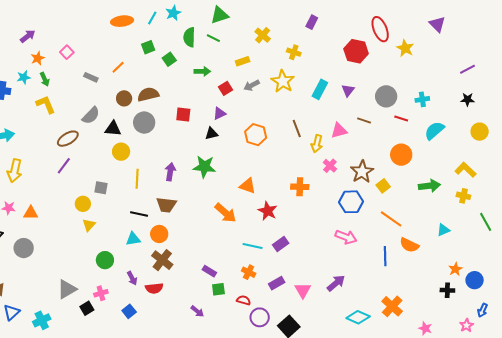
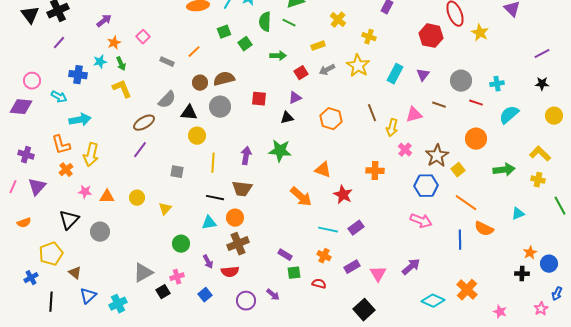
yellow circle: (83, 204) -> (137, 198), moved
brown cross: (162, 260) -> (238, 244), turned 30
purple circle: (260, 317) -> (246, 301), moved

